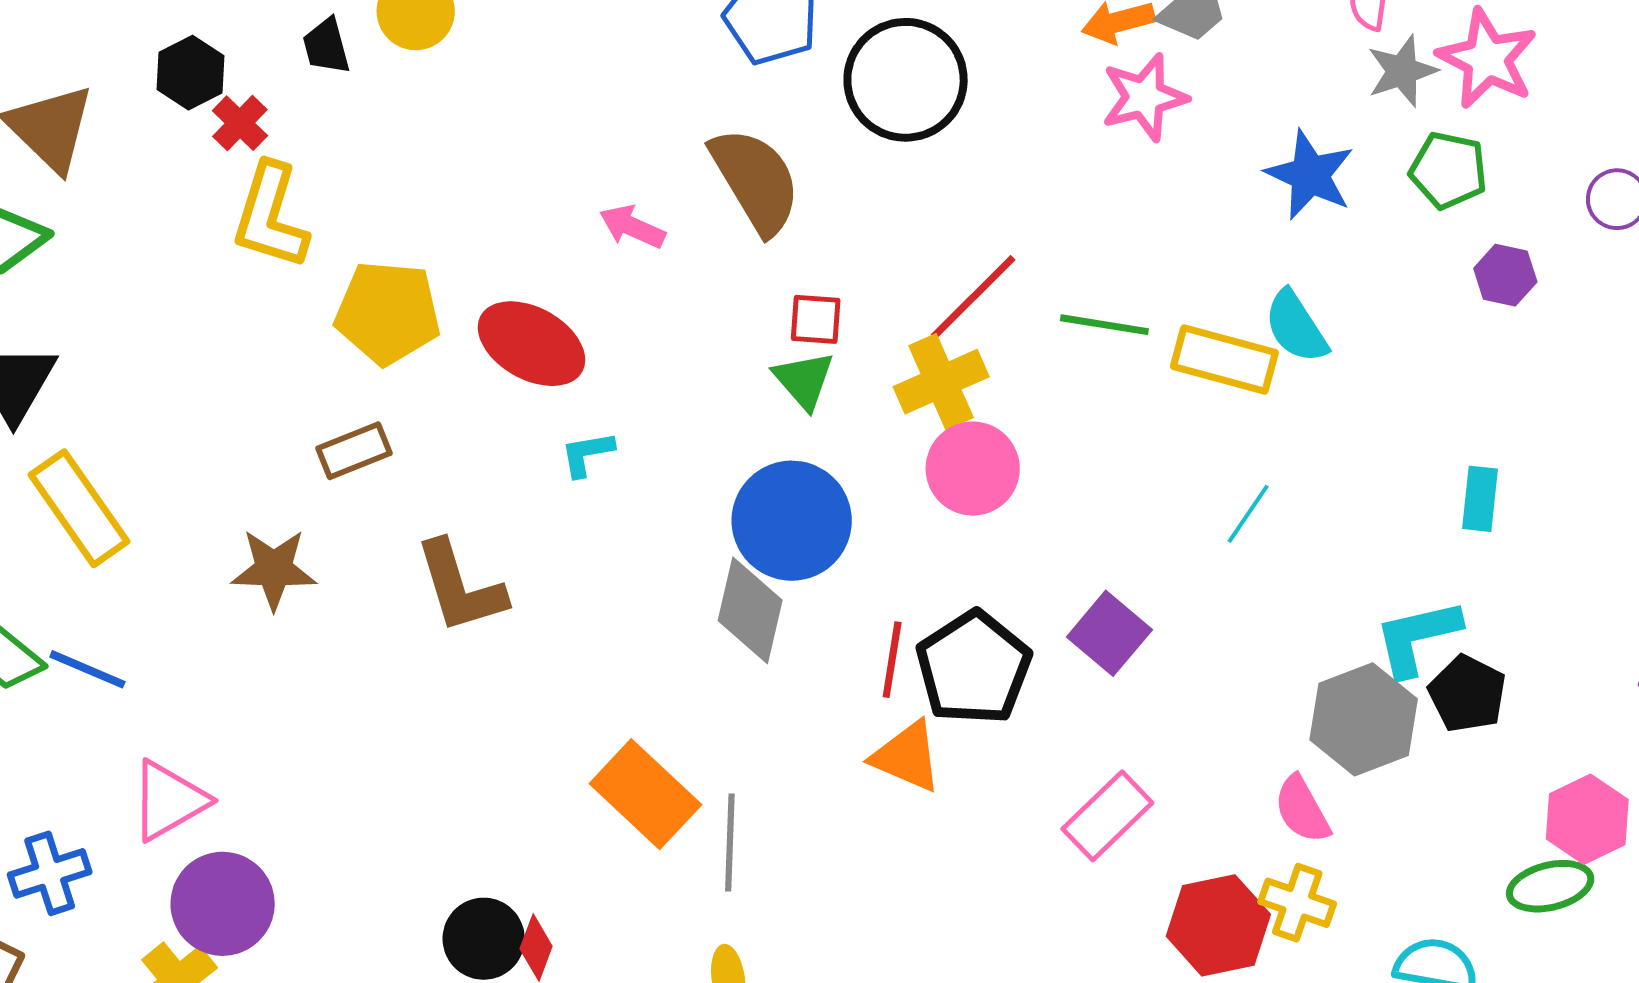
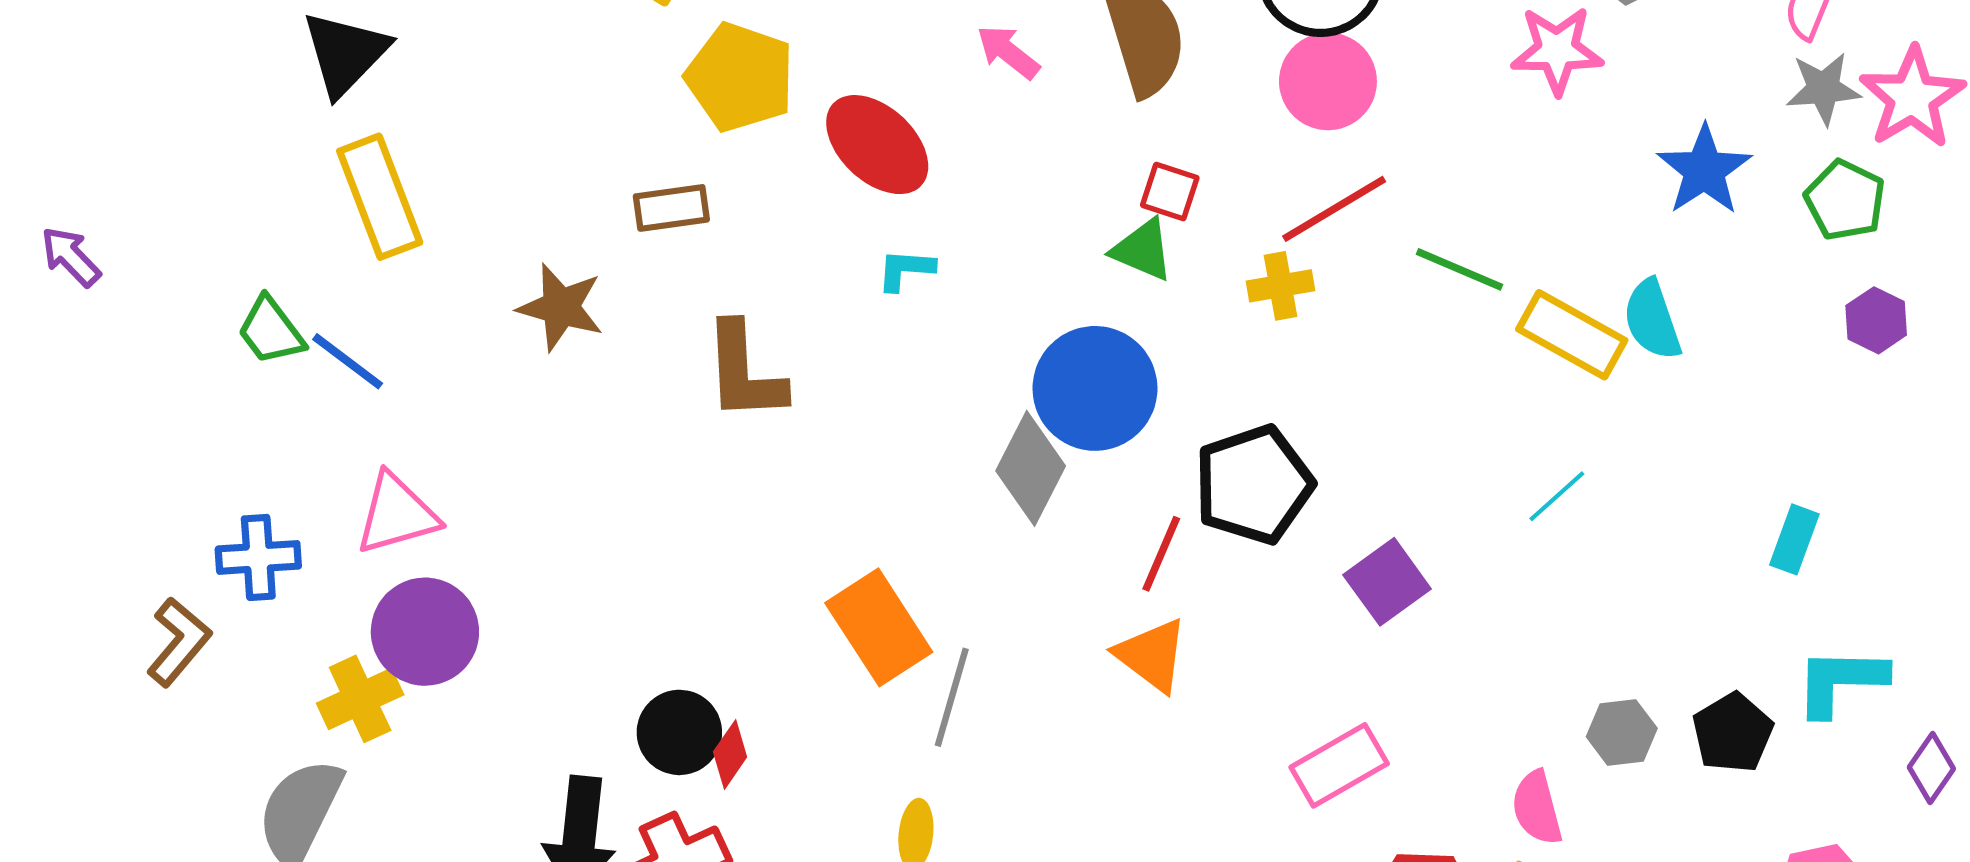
green triangle: (804, 380) -> (1143, 250), turned -40
yellow cross: (941, 382) -> (1281, 286), size x0.7
pink circle: (973, 469) -> (1328, 81), moved
cyan L-shape: (1417, 637) -> (1841, 681), moved
black pentagon: (974, 668) -> (1254, 485), moved
gray hexagon: (1364, 719) -> (1622, 733), size x0.6

